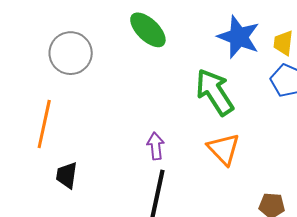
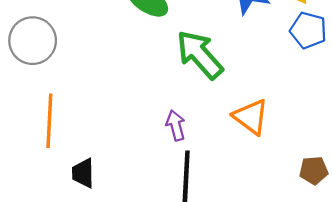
gray circle: (71, 53) -> (33, 41), moved
green arrow: (215, 92) -> (200, 55), moved

